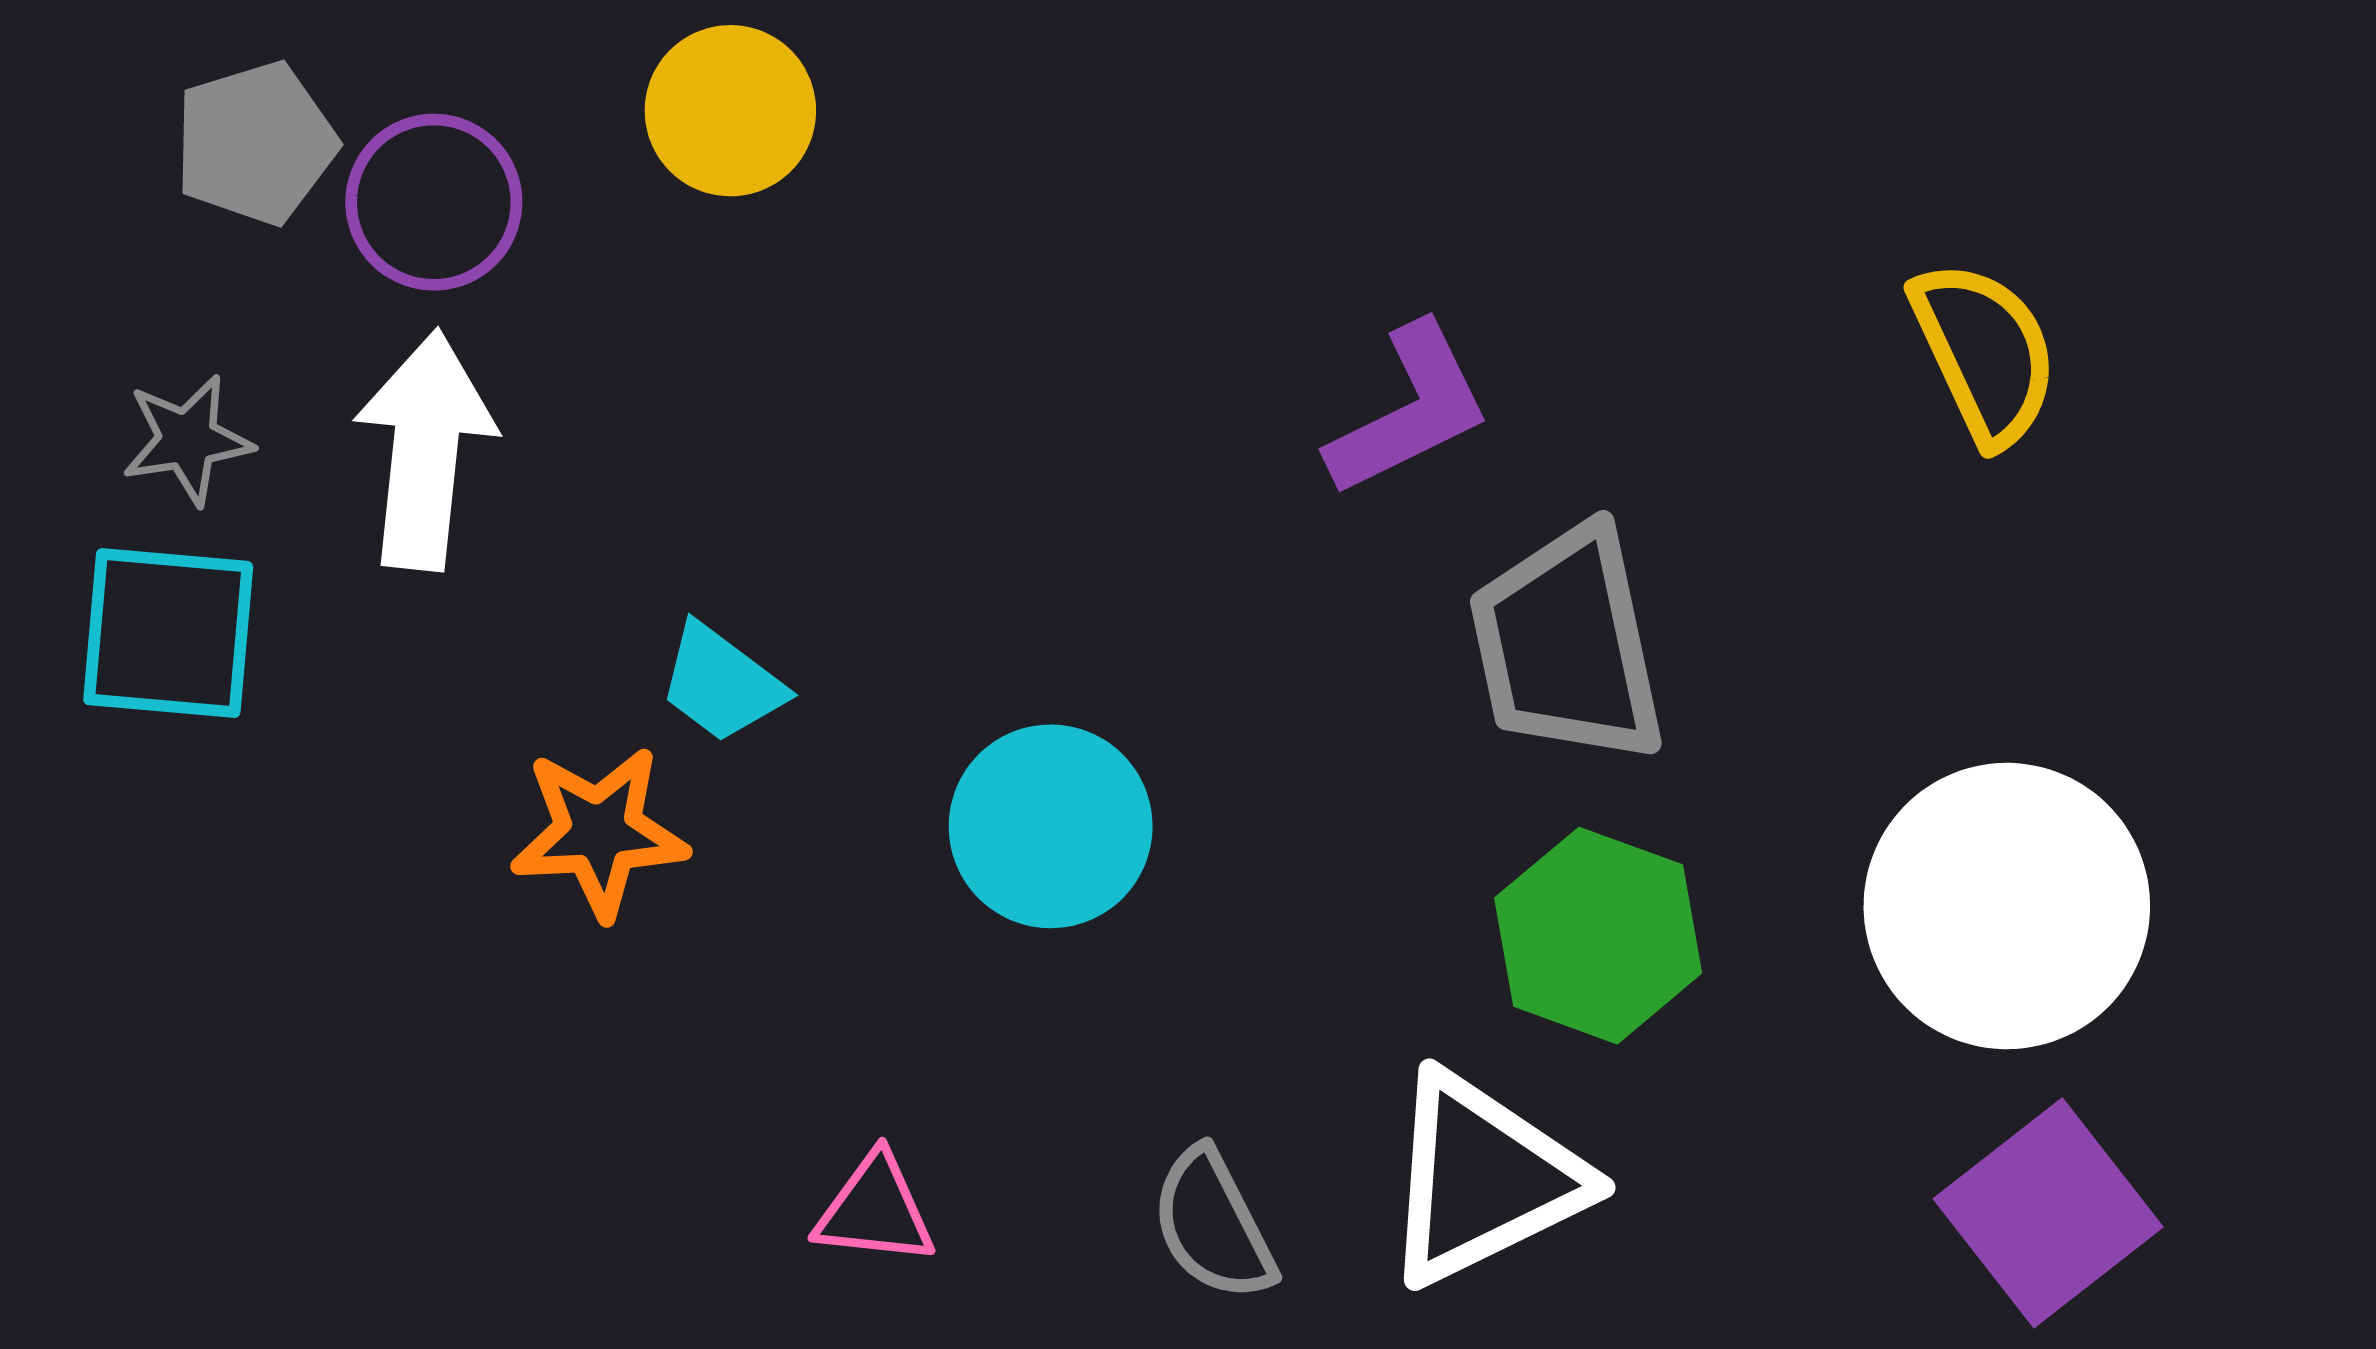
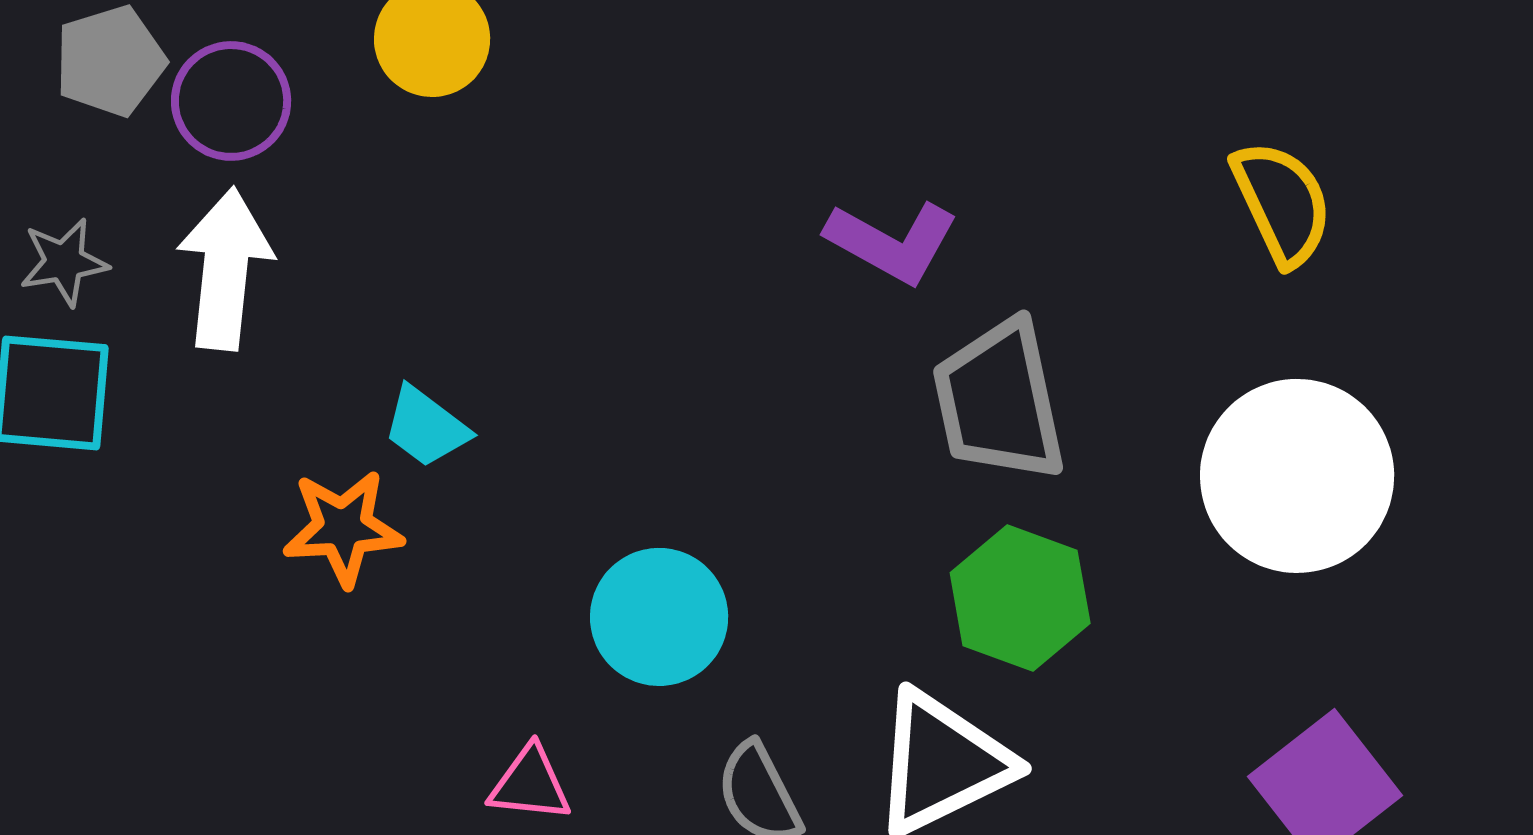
purple L-shape: (1409, 410) -> (892, 242), turned 55
cyan circle: (1051, 826) -> (659, 617), moved
white circle: (2007, 906) -> (1297, 476), moved

